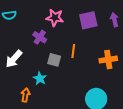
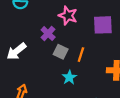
gray square: (54, 60) -> (61, 52), moved
cyan star: (40, 78) -> (69, 77), moved

